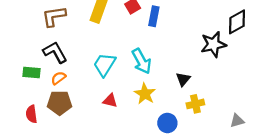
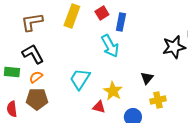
cyan arrow: (142, 61) -> (110, 46), moved
cyan trapezoid: (104, 65) -> (80, 79), moved
red triangle: (110, 101) -> (99, 107), moved

